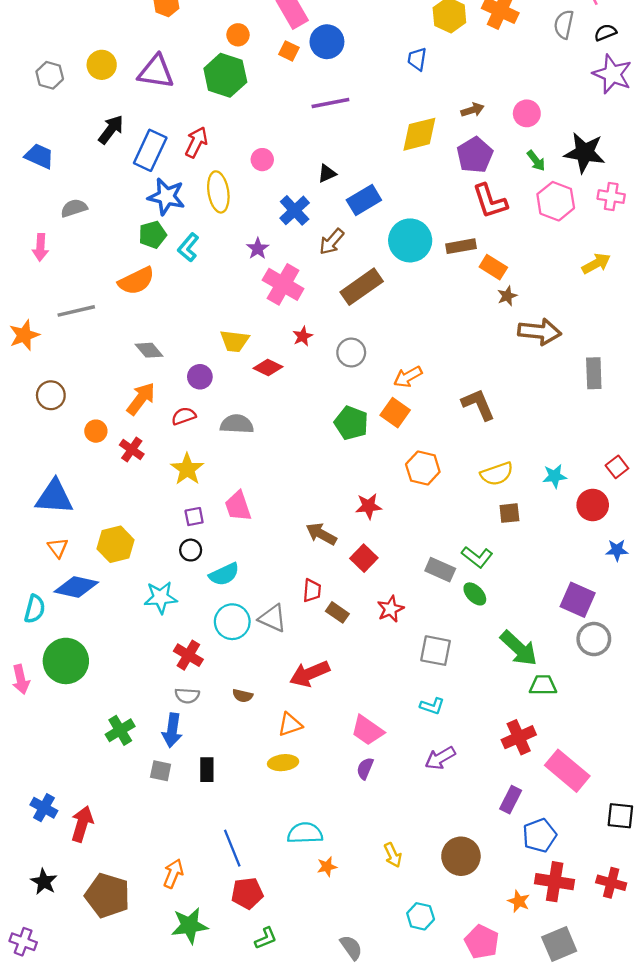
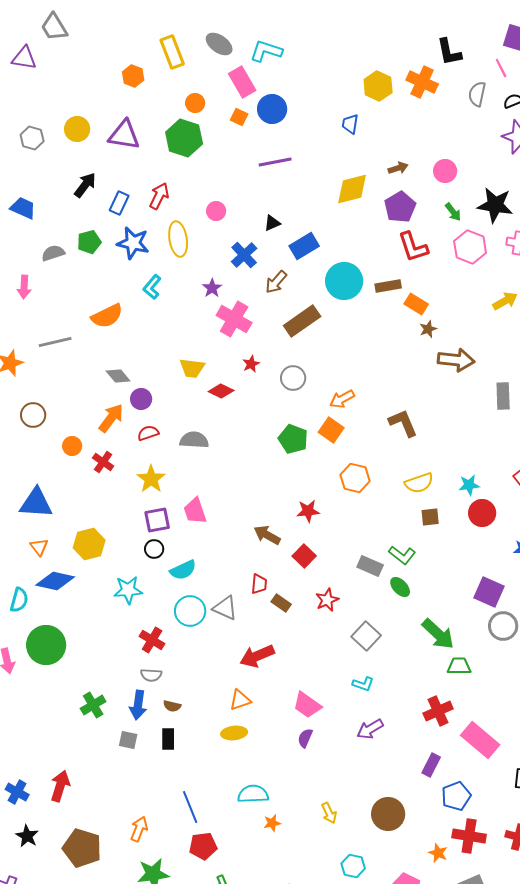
blue rectangle: (150, 150) -> (119, 203), size x0.7
green pentagon: (153, 235) -> (89, 242), moved
purple circle: (200, 377) -> (141, 399), moved
red circle: (593, 505) -> (482, 513), moved
purple square: (194, 517) -> (157, 520), size x1.5
gray square: (436, 651) -> (366, 636), turned 32
brown semicircle: (243, 696) -> (172, 706), moved
blue cross: (44, 808) -> (17, 792), moved

